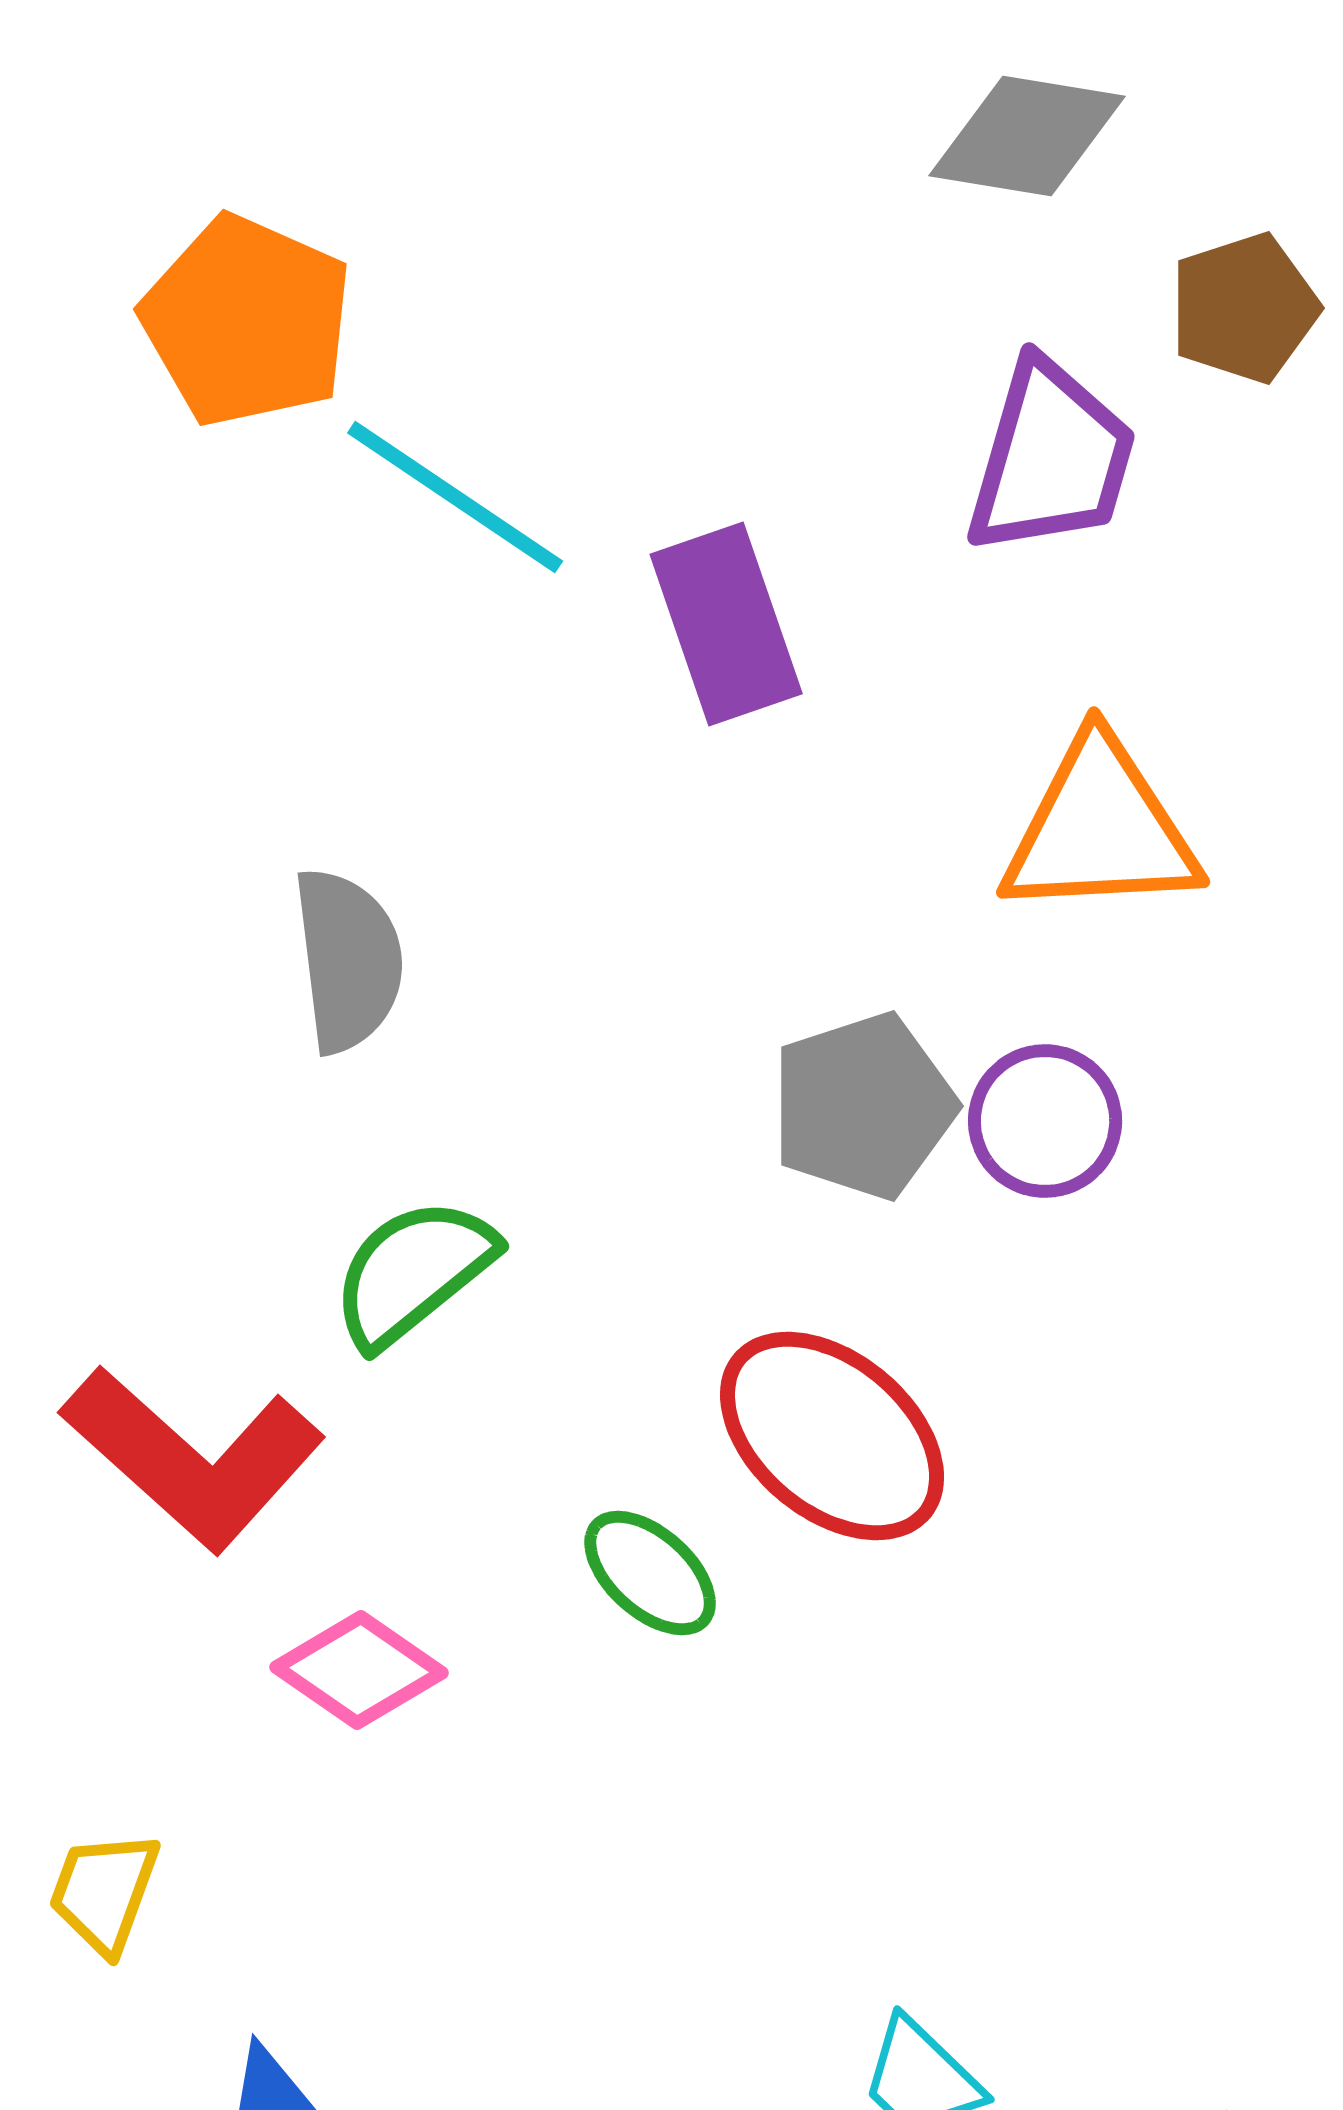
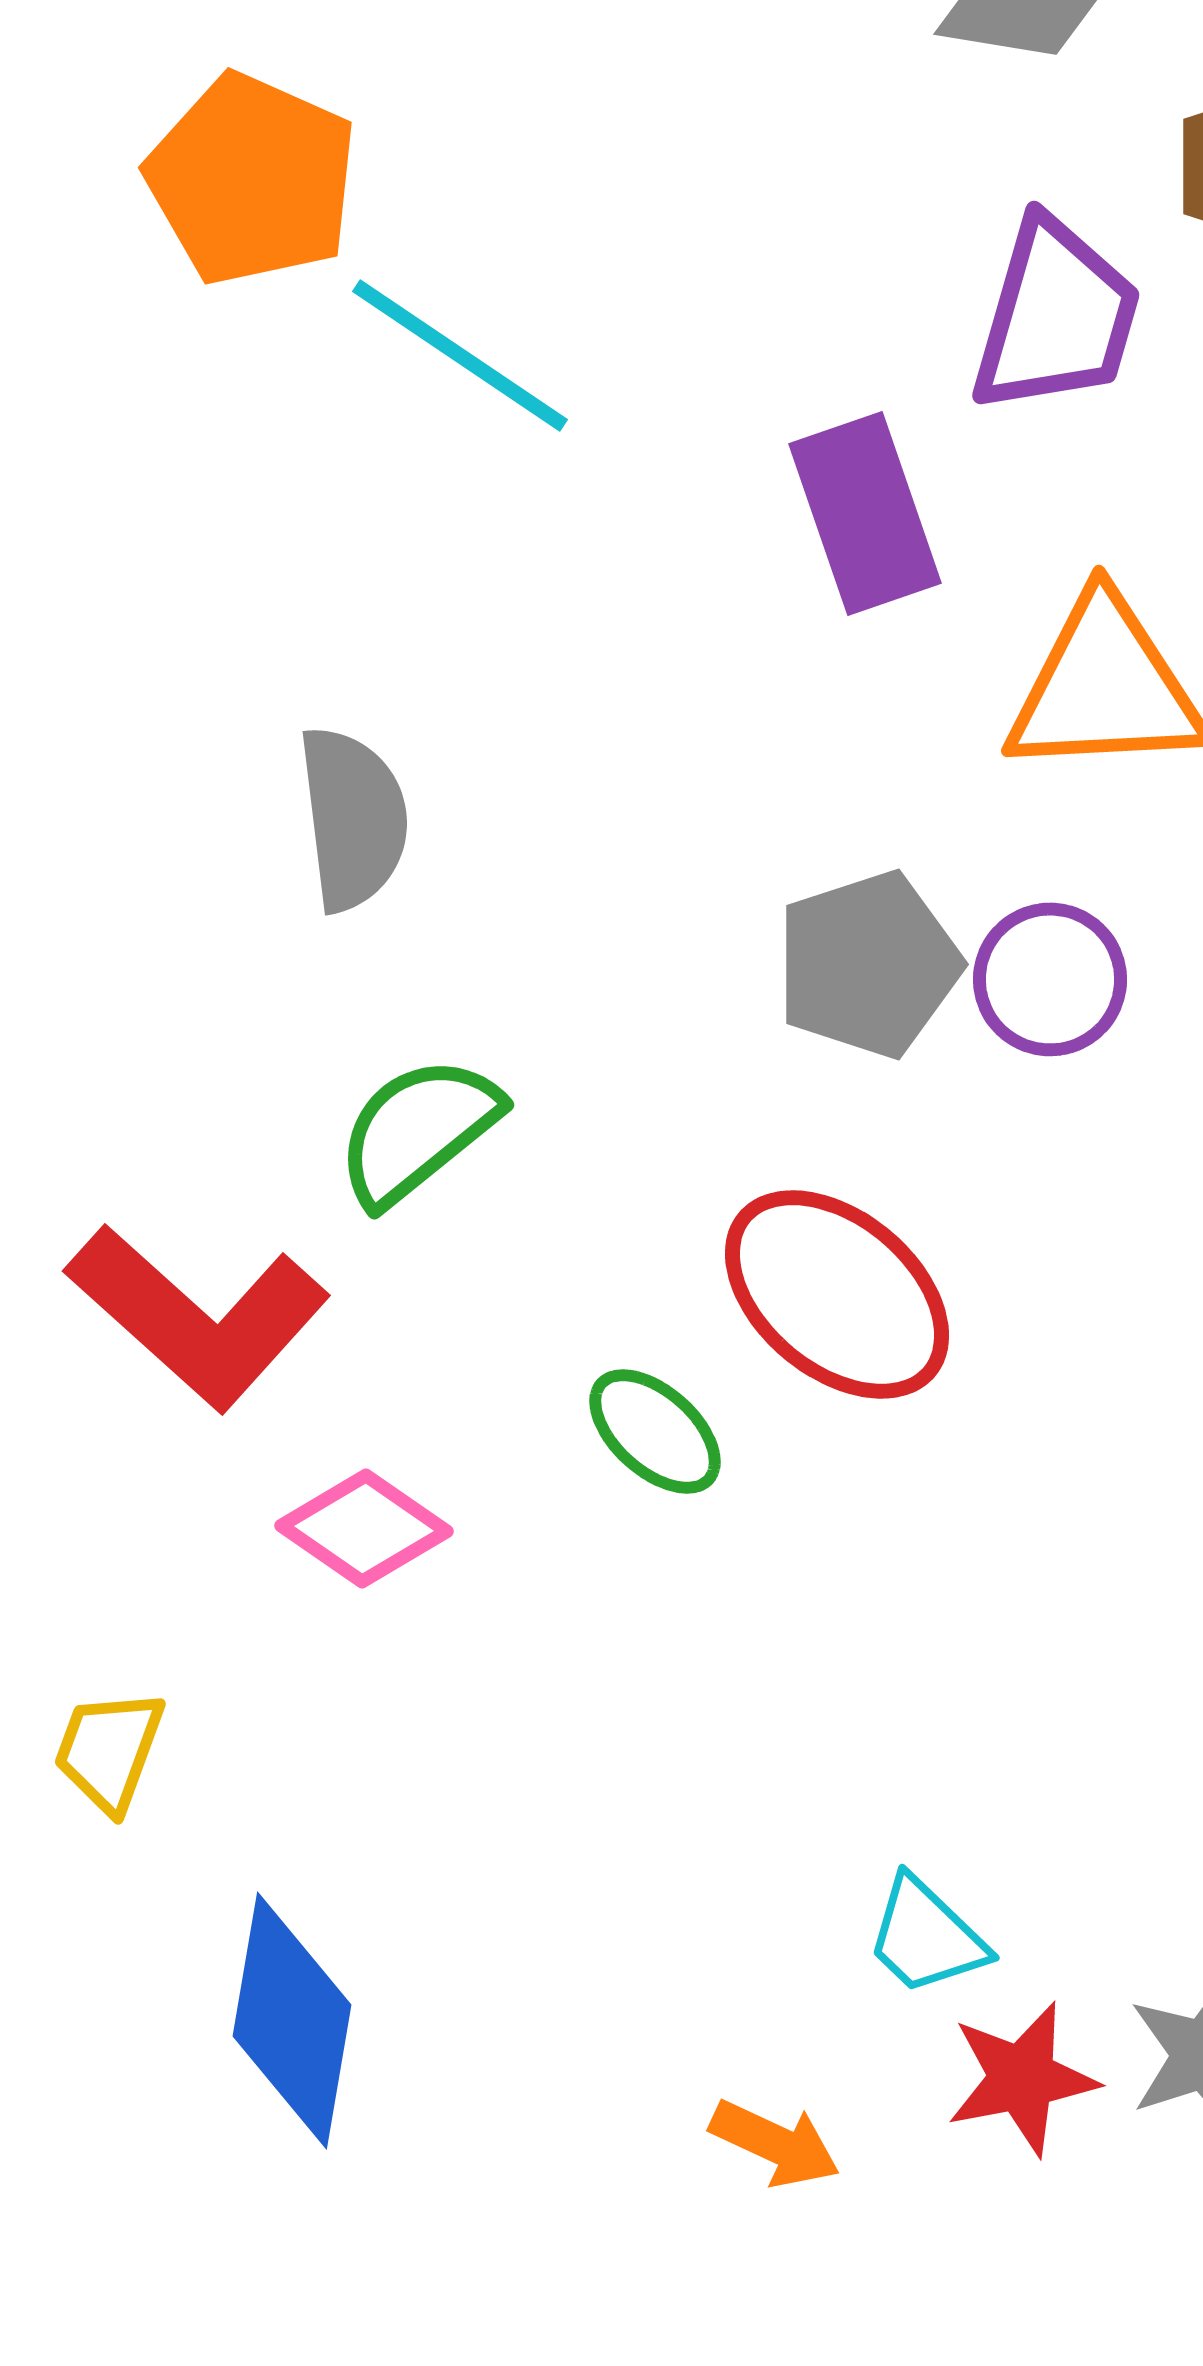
purple rectangle: (726, 624) -> (865, 513), moved

